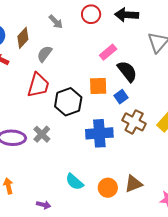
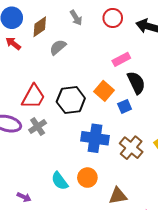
red trapezoid: (38, 85) -> (33, 97), moved
orange square: (98, 86) -> (104, 91), turned 30
brown cross: (134, 122) -> (131, 148), moved
orange circle: (108, 188) -> (87, 178), moved

